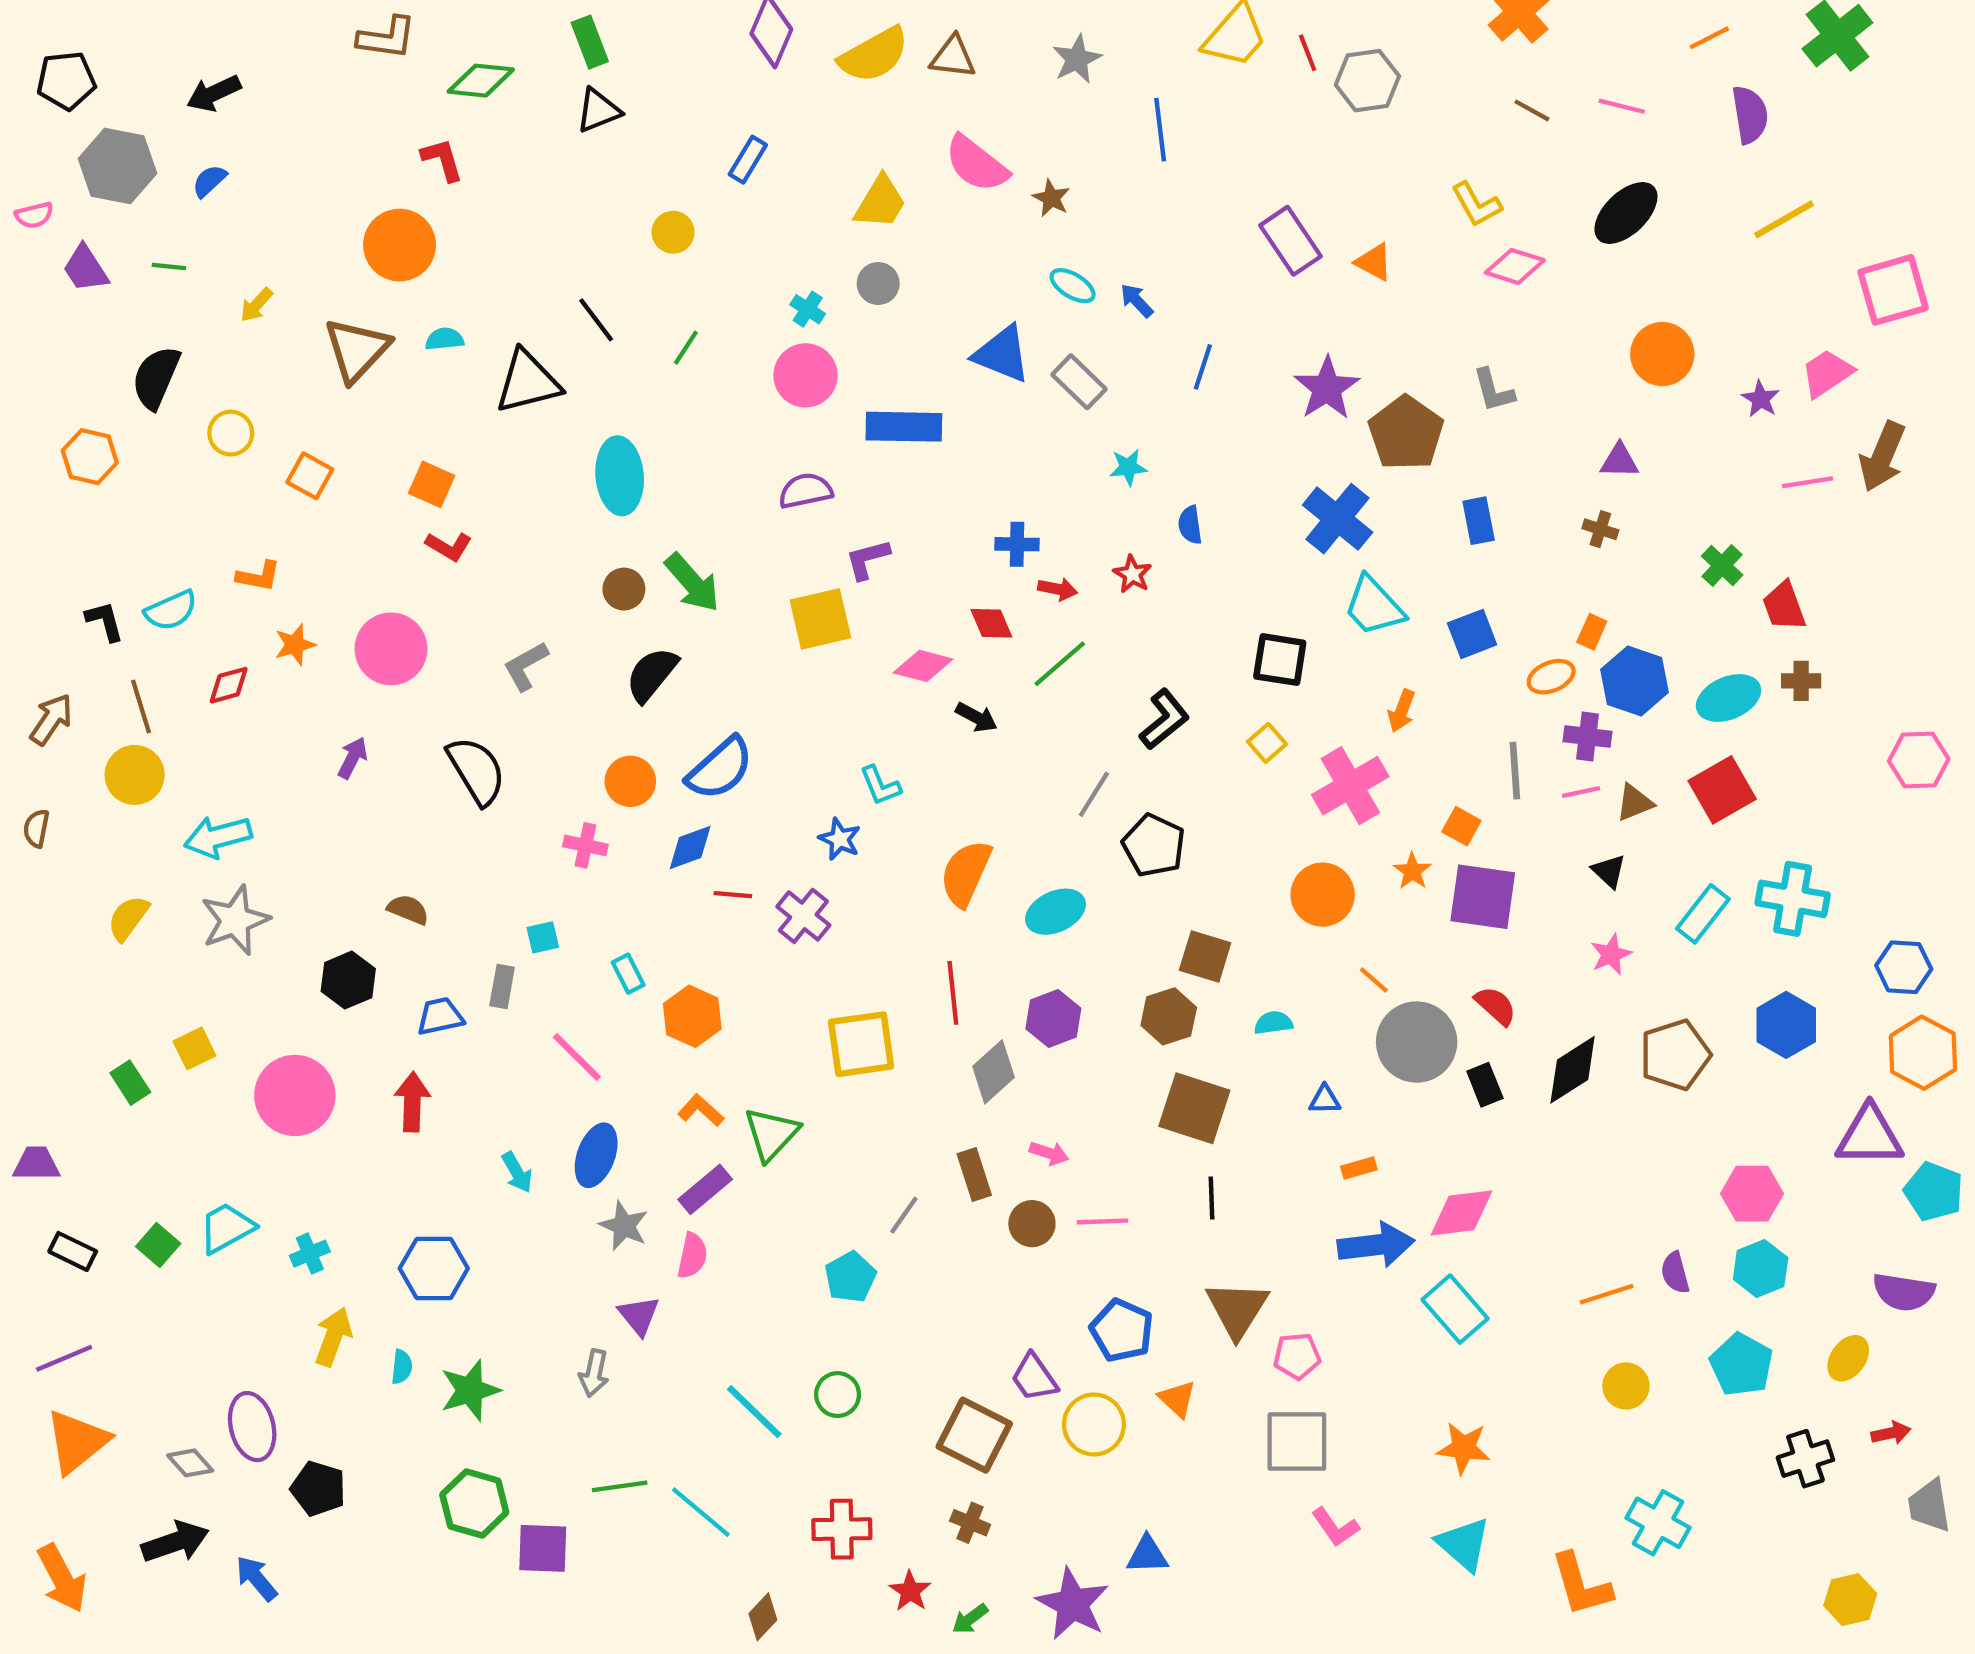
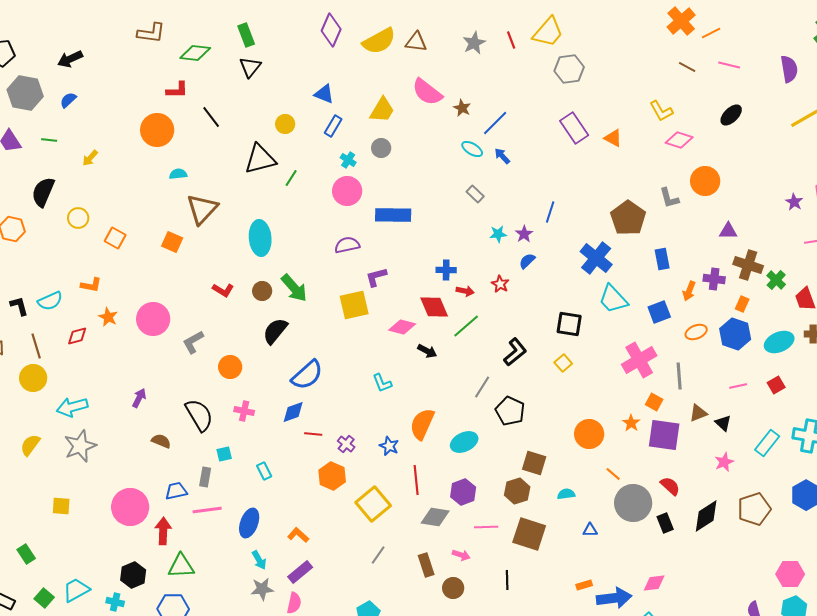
orange line: (1709, 38) -> (711, 33), moved
red line: (1308, 53) -> (511, 40), moved
gray hexagon: (1367, 81) -> (569, 69), moved
black triangle: (598, 110) -> (250, 67), turned -30
blue line: (1160, 130) -> (495, 123), moved, turned 52
red L-shape: (442, 160) -> (177, 90), turned 105
blue rectangle: (748, 160) -> (333, 126), moved
black ellipse: (1626, 213) -> (731, 115), size x0.7
black line: (596, 320) -> (211, 117), moved
brown triangle: (357, 350) -> (202, 209), moved
blue triangle: (1002, 354) -> (324, 94), moved, size x0.7
orange circle: (1662, 354) -> (705, 181), moved
blue line: (1203, 367) -> (550, 212), moved
black triangle: (528, 382) -> (260, 159), moved
gray rectangle: (1079, 382) -> (475, 194), size x0.7
purple star: (1327, 388) -> (524, 234), moved, size x0.6
blue semicircle: (1190, 525) -> (527, 261), turned 54
brown cross: (1600, 529) -> (748, 265), moved, size x1.8
red L-shape: (449, 546) -> (223, 290), moved
red diamond: (991, 623) -> (434, 307), size x1.4
orange rectangle: (1592, 632) -> (742, 304), moved
orange star: (295, 645) -> (108, 317), turned -30
gray L-shape: (526, 666) -> (193, 342), moved
orange arrow: (1402, 711) -> (689, 291), moved
purple cross: (1588, 736) -> (714, 279), moved
purple arrow: (353, 758) -> (139, 398), moved
black semicircle: (476, 771) -> (199, 415), moved
orange circle: (630, 781) -> (230, 367), moved
pink cross: (1350, 786) -> (639, 360), moved
red square: (1722, 790) -> (776, 385), size x0.6
pink line: (1581, 792) -> (738, 386), moved
brown triangle: (1635, 803) -> (698, 413), moved
blue star: (840, 839) -> (389, 446), moved
purple cross: (803, 916) -> (346, 444), size x0.7
black hexagon: (348, 980) -> (133, 575), moved
orange hexagon: (692, 1016) -> (332, 476), moved
yellow square: (861, 1044) -> (373, 504), turned -32
yellow square: (194, 1048) -> (61, 506), turned 30
pink line: (577, 1057) -> (207, 510), moved, turned -52
gray diamond: (994, 1072) -> (435, 517), turned 52
green rectangle: (130, 1083) -> (26, 554), moved
pink circle: (295, 1095) -> (130, 507), moved
green triangle: (771, 1134) -> (181, 566), moved, turned 44
blue ellipse: (596, 1155) -> (249, 523), moved
orange rectangle: (1359, 1168) -> (584, 585), moved
cyan arrow: (517, 1172) -> (259, 560), moved
black line: (1211, 1198) -> (507, 580), moved
pink diamond: (1461, 1213) -> (654, 583), size x0.7
gray line: (904, 1215) -> (378, 555), moved
pink line: (1102, 1221) -> (486, 527), moved
gray star: (624, 1226) -> (262, 589), turned -30
cyan cross: (310, 1254) -> (115, 602), turned 36

